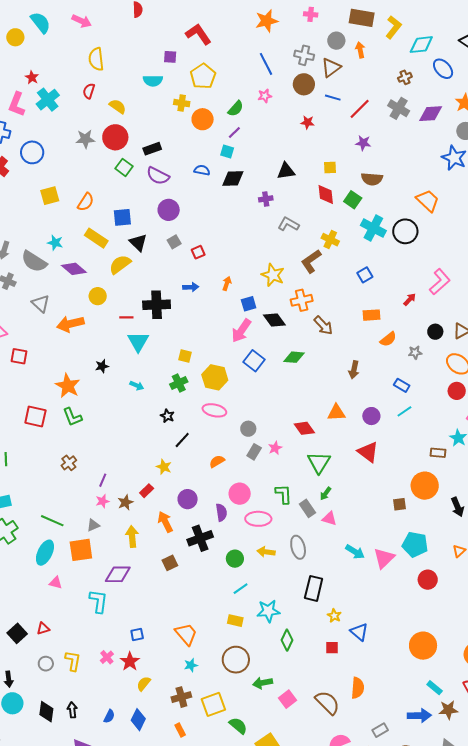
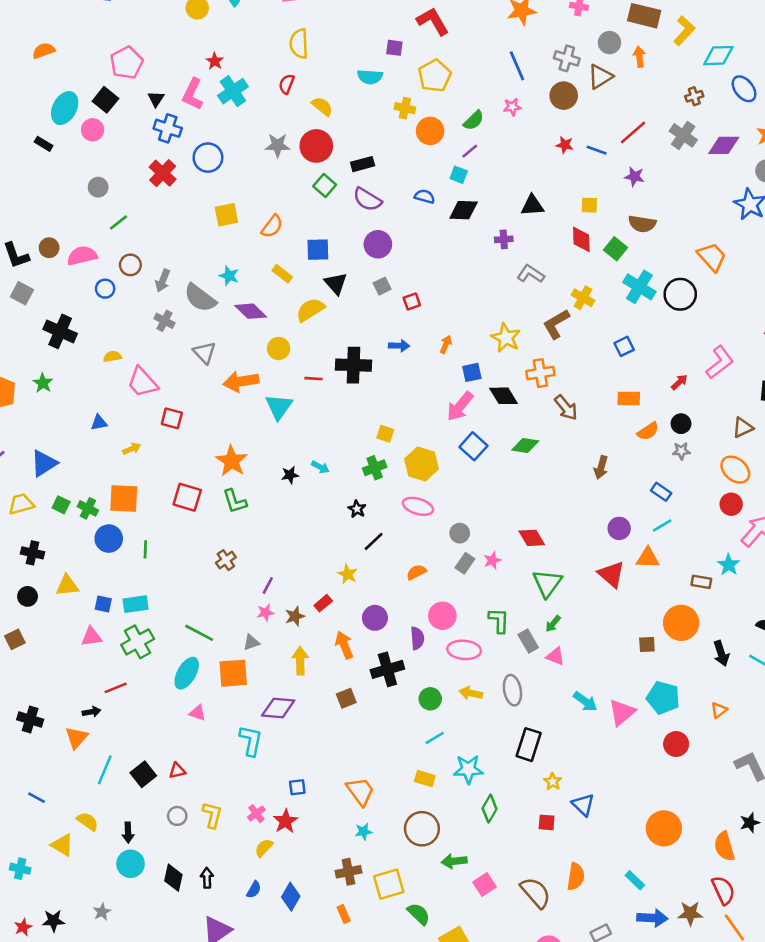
blue line: (333, 98) -> (597, 150), moved
yellow rectangle: (96, 238) -> (282, 274), size x0.7
black circle: (435, 332) -> (681, 424), moved
cyan triangle: (138, 342) -> (279, 407), moved
black star: (102, 366) -> (290, 475), moved
orange triangle: (336, 413) -> (648, 558), moved
yellow semicircle: (144, 684) -> (264, 848), moved
cyan rectangle: (435, 688) -> (635, 880), moved

